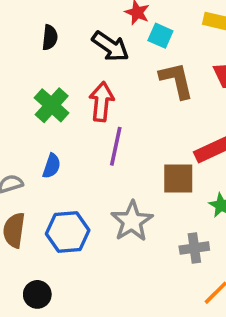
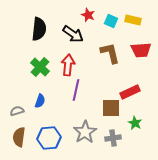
cyan square: (160, 36) -> (111, 21), moved
black semicircle: (50, 37) -> (39, 29), size x1.6
gray cross: (194, 248) -> (113, 138), moved

